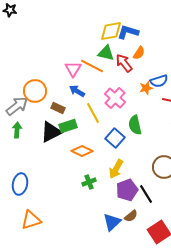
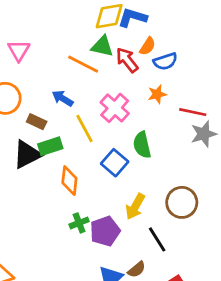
pink triangle: (73, 69) -> (19, 50), moved
blue semicircle: (159, 81) -> (165, 61), moved
orange diamond: (82, 151) -> (69, 181), turned 70
yellow arrow: (116, 169) -> (135, 207), moved
purple pentagon: (127, 190) -> (105, 231), moved

